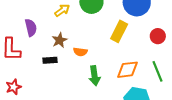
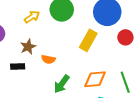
red circle: (158, 36) -> (125, 37), moved
green arrow: (94, 76) -> (62, 84), turned 42

